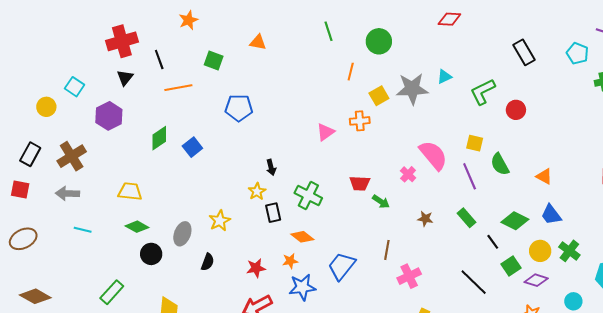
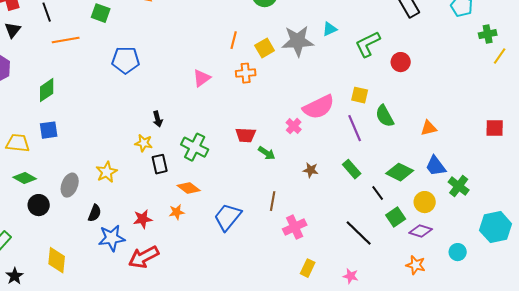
orange line: (351, 72) -> (234, 40), moved
pink triangle: (325, 132) -> (202, 78), moved
blue square: (192, 147) -> (49, 130), moved, turned 30
pink semicircle: (433, 155) -> (319, 107), turned 104
orange triangle: (544, 176) -> (429, 128), turned -42
yellow star: (257, 191) -> (144, 143), turned -30
green cross: (569, 251) -> (459, 186), moved
blue star: (302, 287) -> (112, 238), moved

